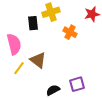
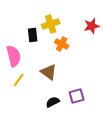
orange cross: (70, 32) -> (62, 44), moved
brown triangle: (38, 60) -> (49, 72), moved

